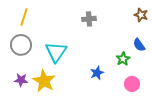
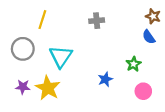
yellow line: (24, 17) -> (42, 20), moved
blue semicircle: (139, 45) -> (149, 37), moved

